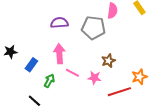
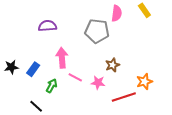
purple semicircle: (59, 23) -> (47, 26), moved
black star: (10, 52) -> (11, 67), moved

